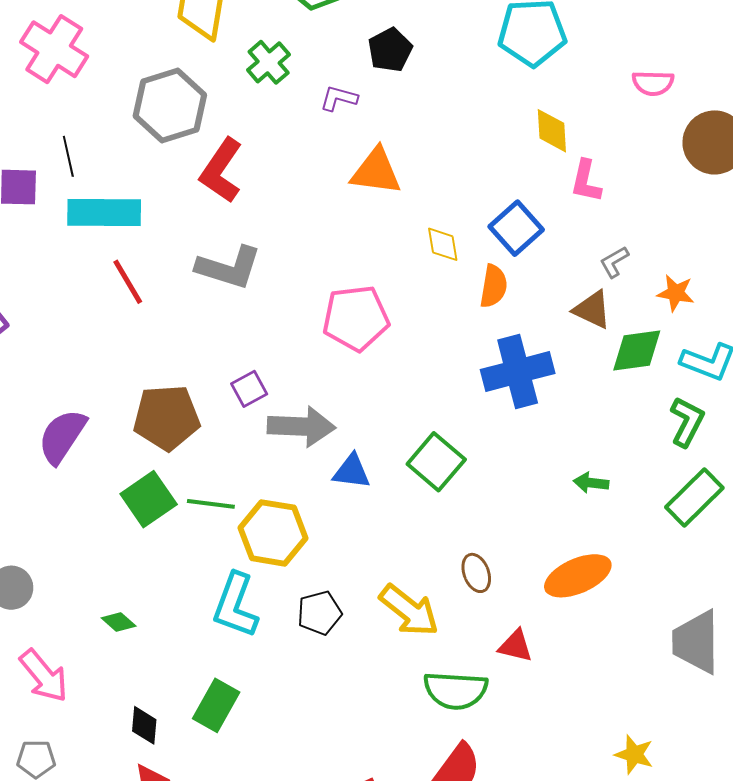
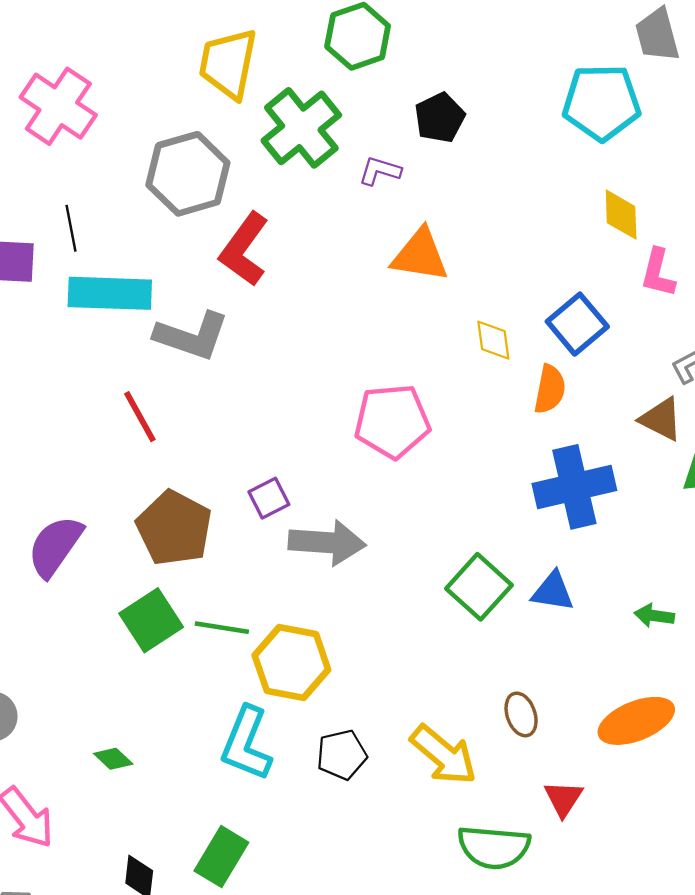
green cross: (269, 62) -> (301, 128), size x1.6
gray L-shape: (229, 268) -> (192, 336), moved
red line: (128, 282) -> (140, 417), moved
brown pentagon: (167, 418) -> (174, 528), turned 30
blue triangle: (352, 471) -> (553, 591), moved
red triangle: (516, 646) -> (563, 799), turned 48

